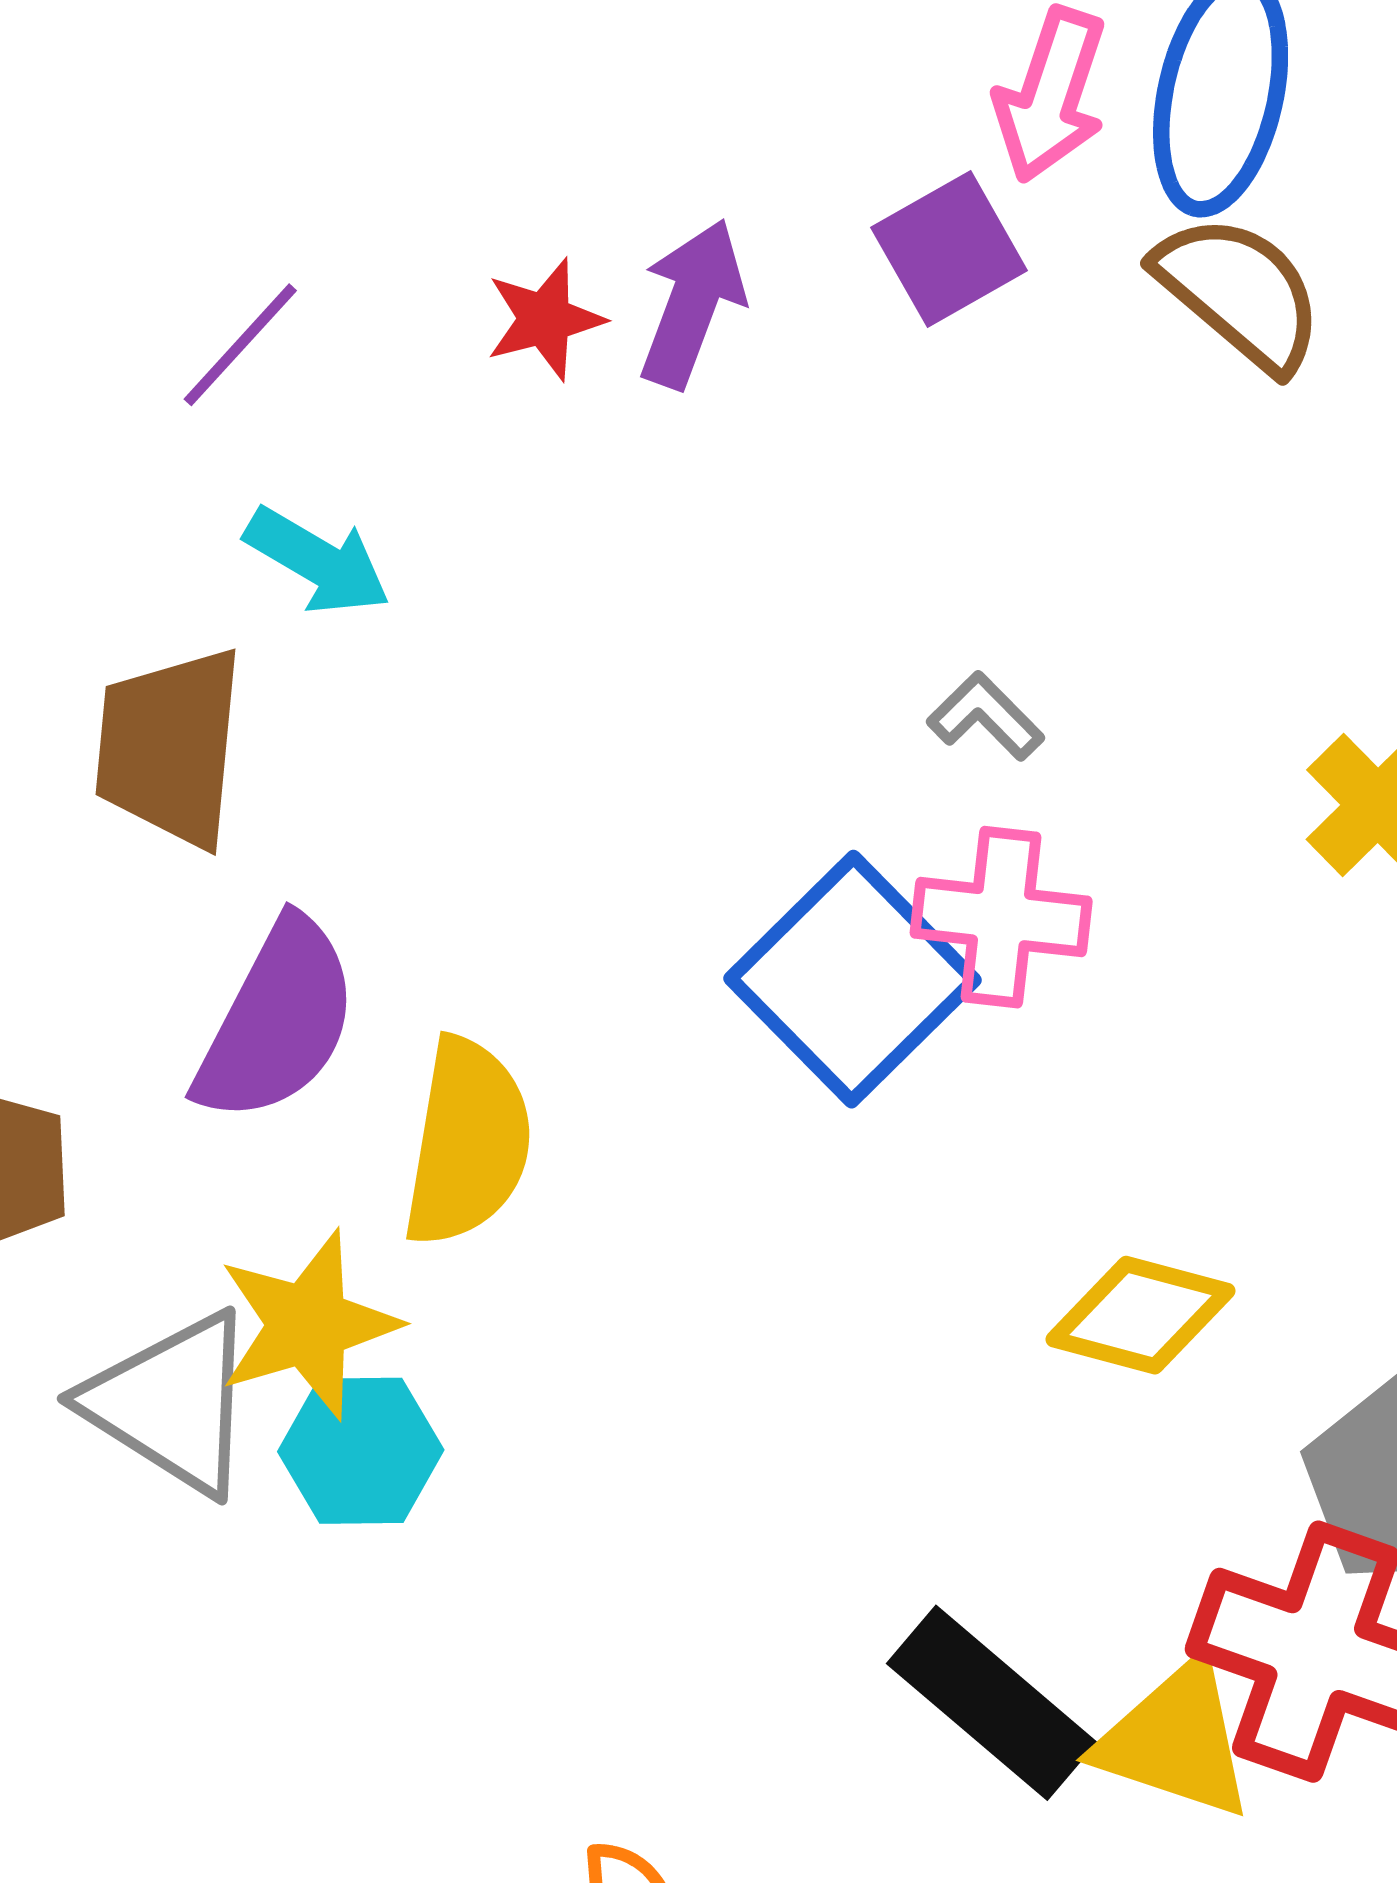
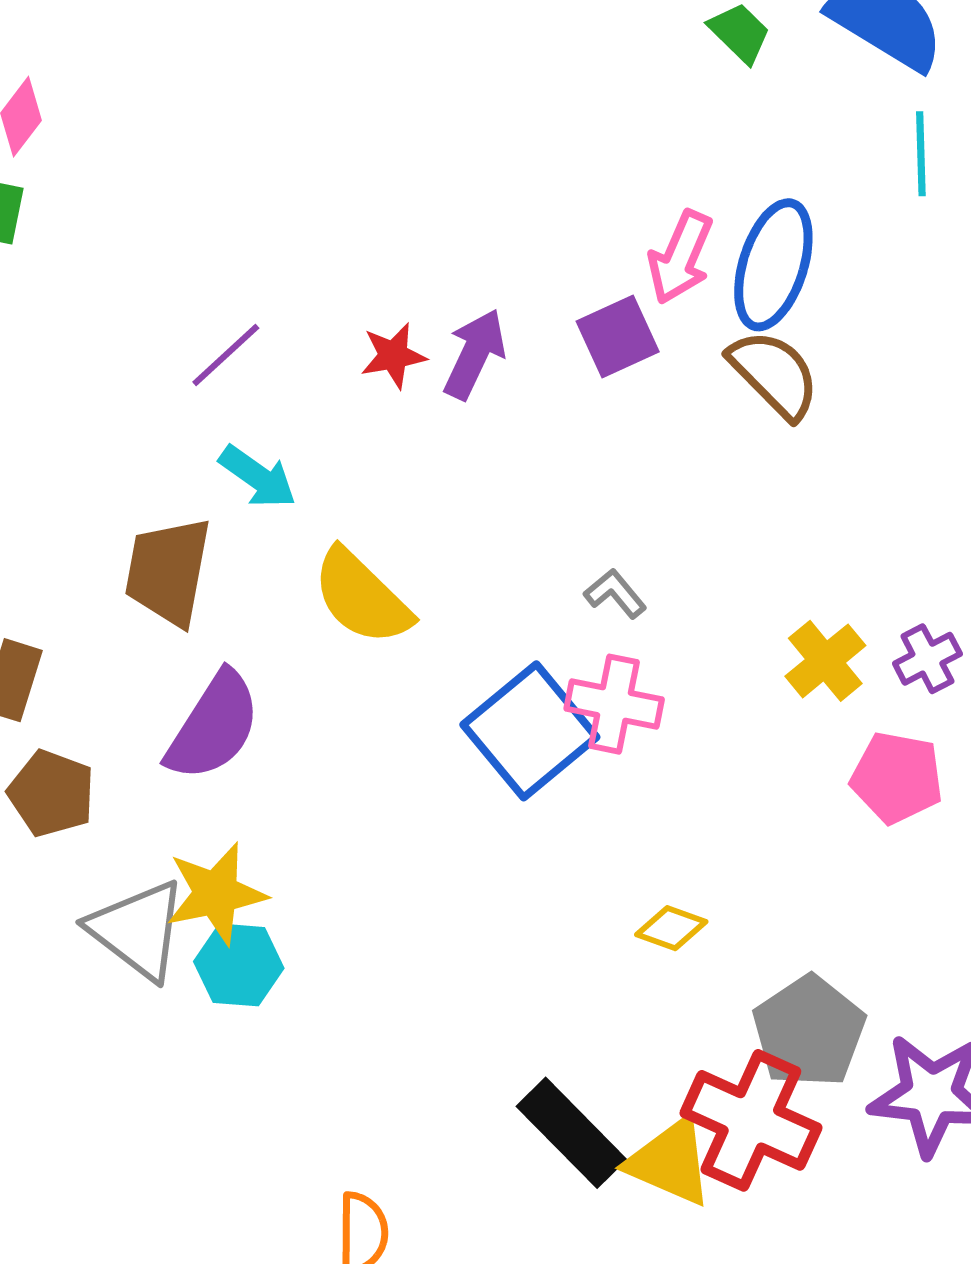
yellow semicircle: (468, 1142) -> (362, 597), moved, turned 120
yellow diamond: (1140, 1315) -> (671, 928), size x0.7

